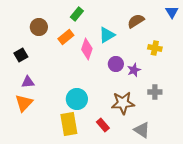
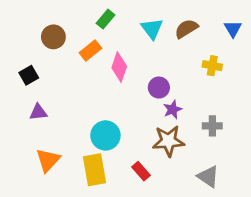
blue triangle: (172, 12) -> (233, 29), moved
cyan triangle: (107, 35) -> (152, 29), moved, turned -36
purple star: (134, 70) -> (173, 109), moved
orange triangle: (24, 103) -> (48, 160), moved
gray triangle: (142, 130) -> (208, 177), moved

